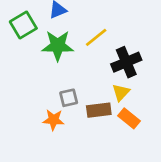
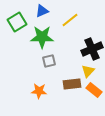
yellow line: (96, 37) -> (70, 20), moved
gray square: (69, 98) -> (49, 61), moved

